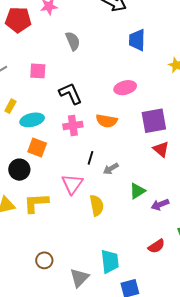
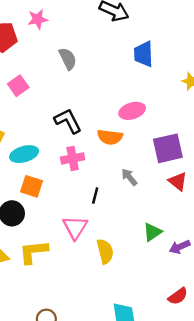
pink square: (38, 71) -> (18, 86), moved, turned -36
orange semicircle: (107, 121) -> (110, 137), moved
gray arrow: (111, 169) -> (129, 177), moved, turned 84

